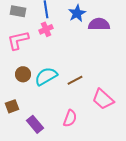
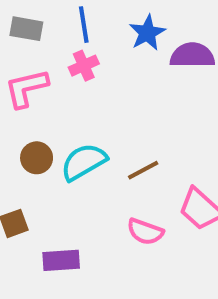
pink semicircle: (70, 118) -> (145, 232), moved, turned 90
purple rectangle: (35, 124) -> (61, 260), turned -54

